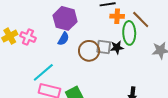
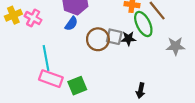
green ellipse: (129, 33) -> (143, 24), turned -30
cyan line: (43, 72) -> (46, 58), turned -65

